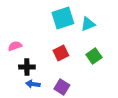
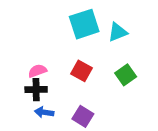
pink semicircle: (15, 46) -> (37, 71), moved
red square: (61, 53) -> (82, 71), turned -35

